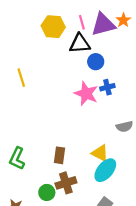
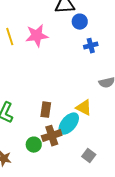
pink star: (86, 94) -> (37, 36), moved, turned -30
cyan ellipse: (105, 170) -> (69, 124), moved

